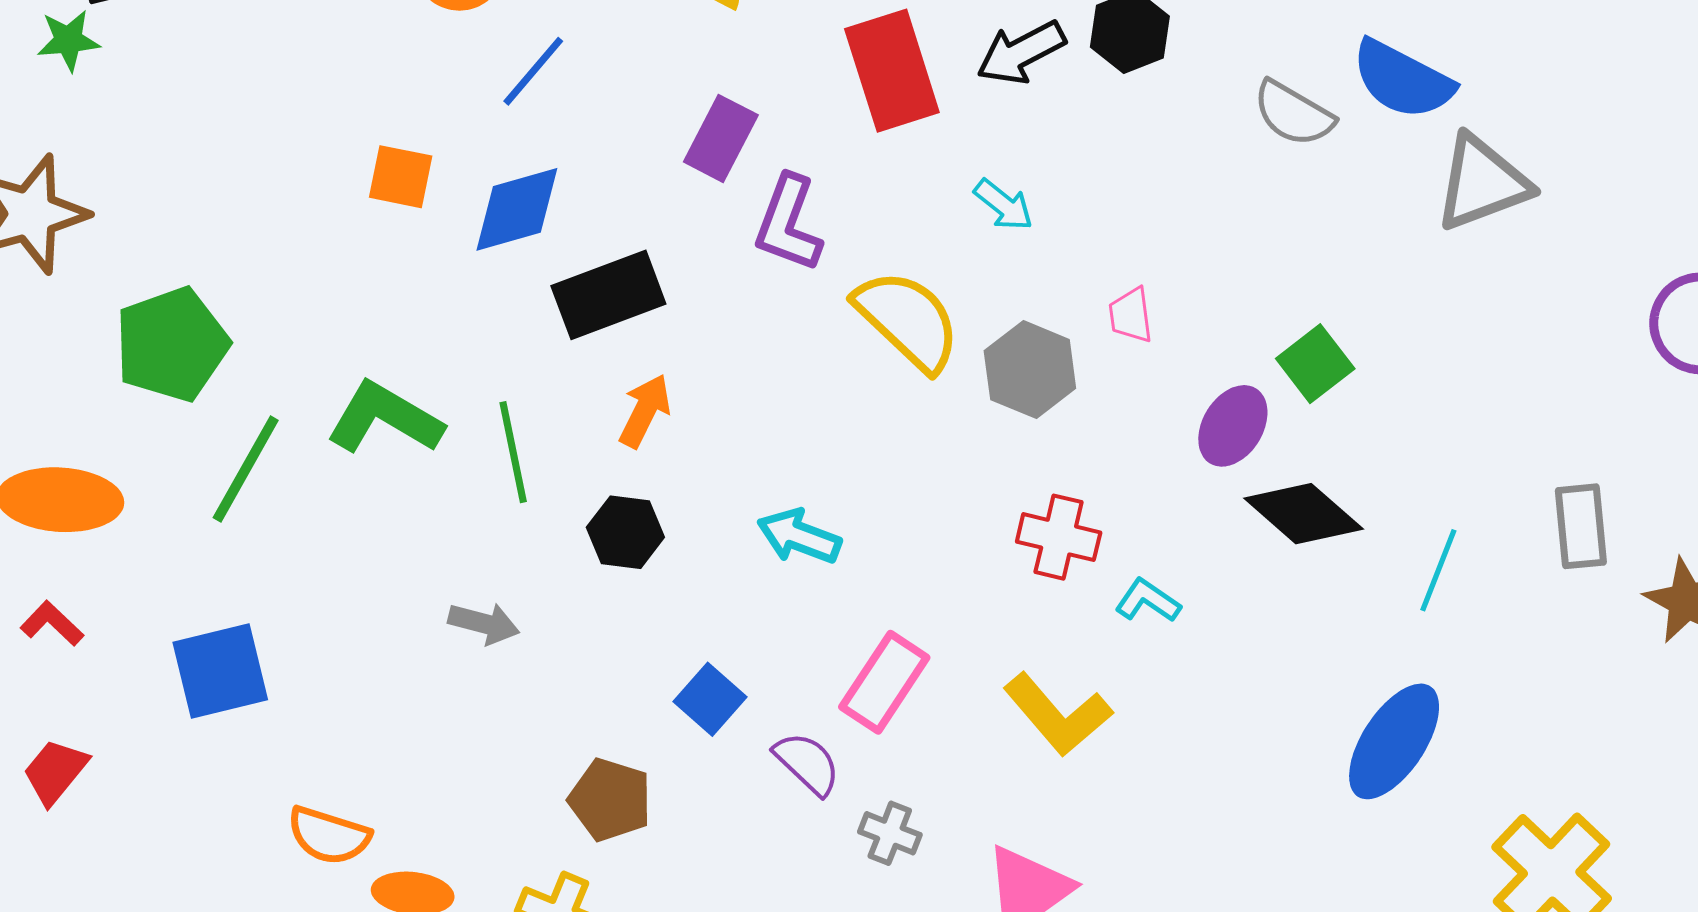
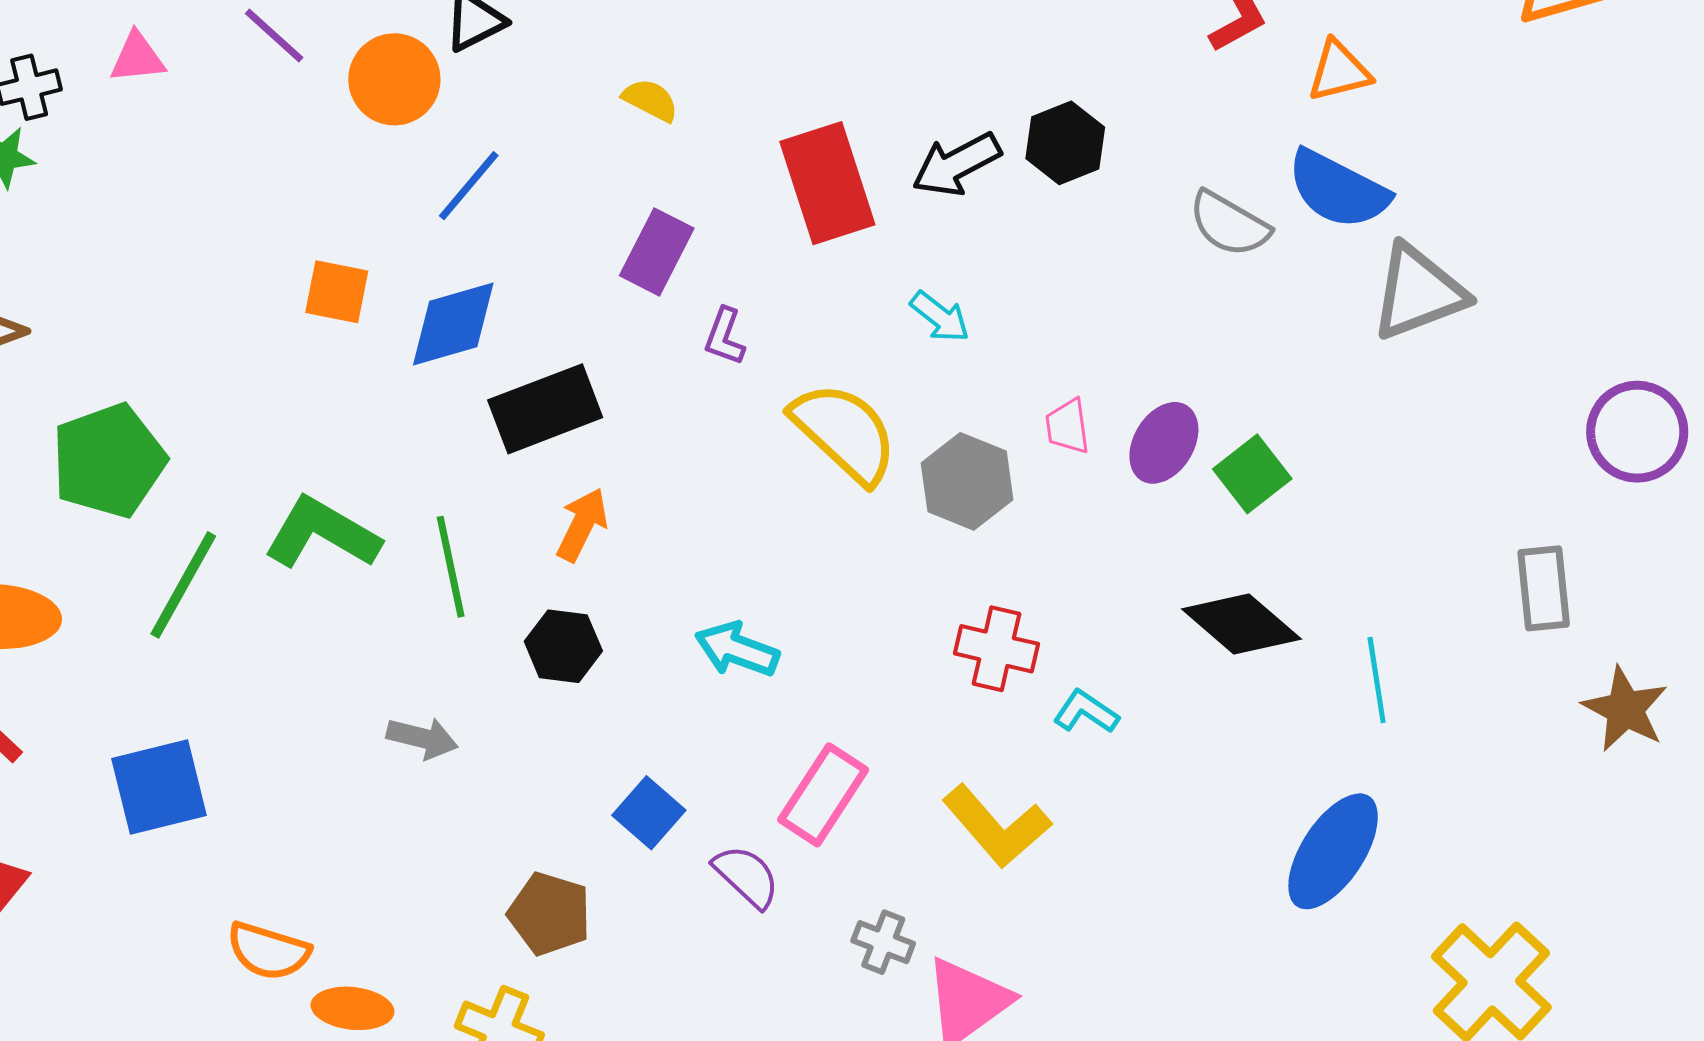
purple L-shape: (788, 223) -> (725, 336), size x0.6
purple ellipse: (1233, 426) -> (1164, 443), moved
gray rectangle: (1581, 526) -> (1544, 588), moved
cyan line: (1438, 570) -> (1377, 680), turned -30
gray cross: (890, 833) -> (883, 942), moved

